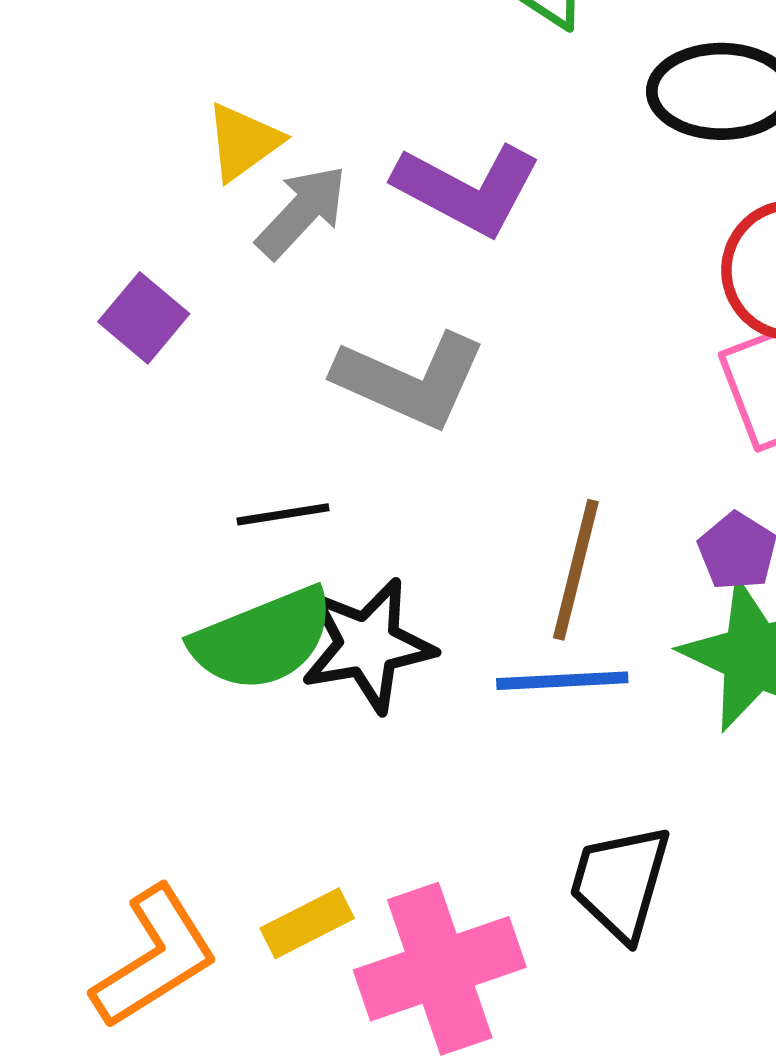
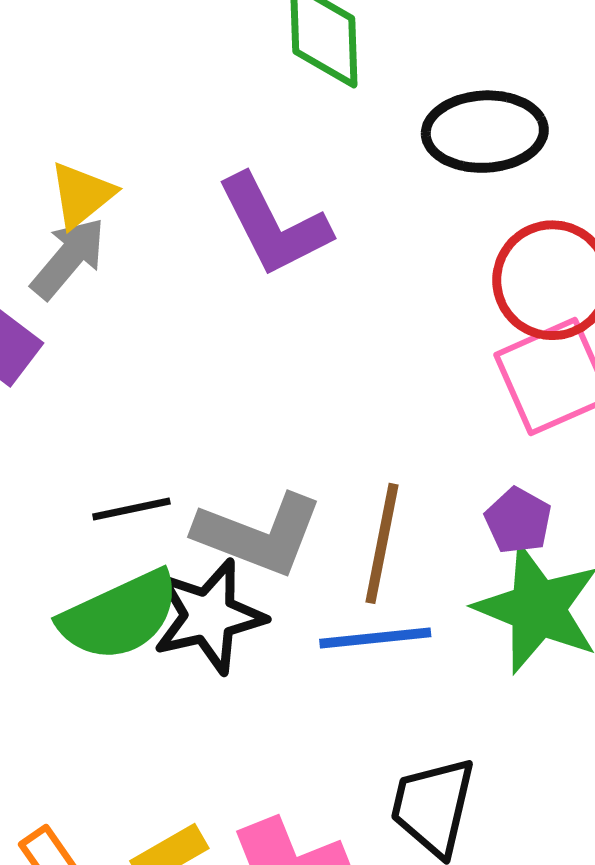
purple L-shape: (467, 189) -> (274, 225), turned 38
gray arrow: (302, 212) -> (68, 258), moved
gray L-shape: (410, 380) -> (259, 534), moved

